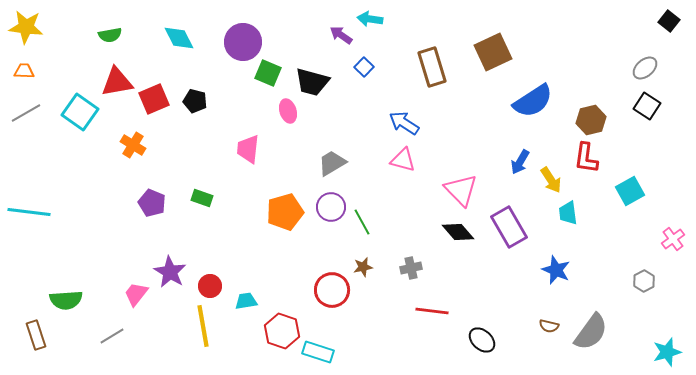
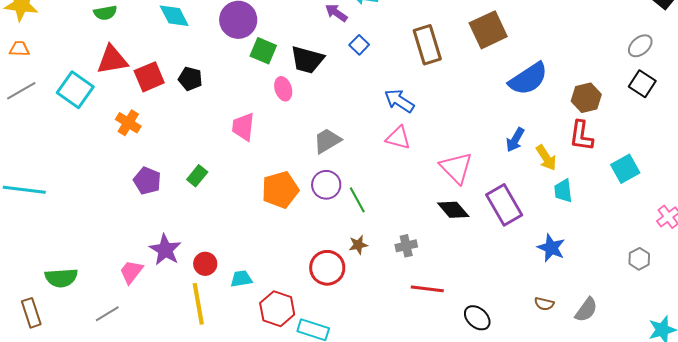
green rectangle: (202, 198) -> (197, 176), turned -70
gray semicircle: (591, 332) -> (586, 310), size x0.7

